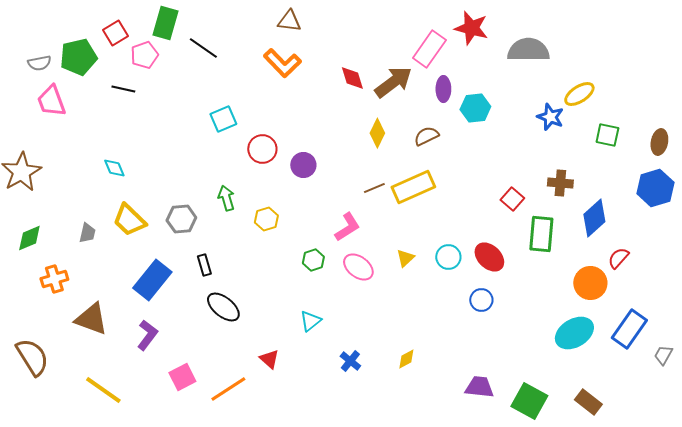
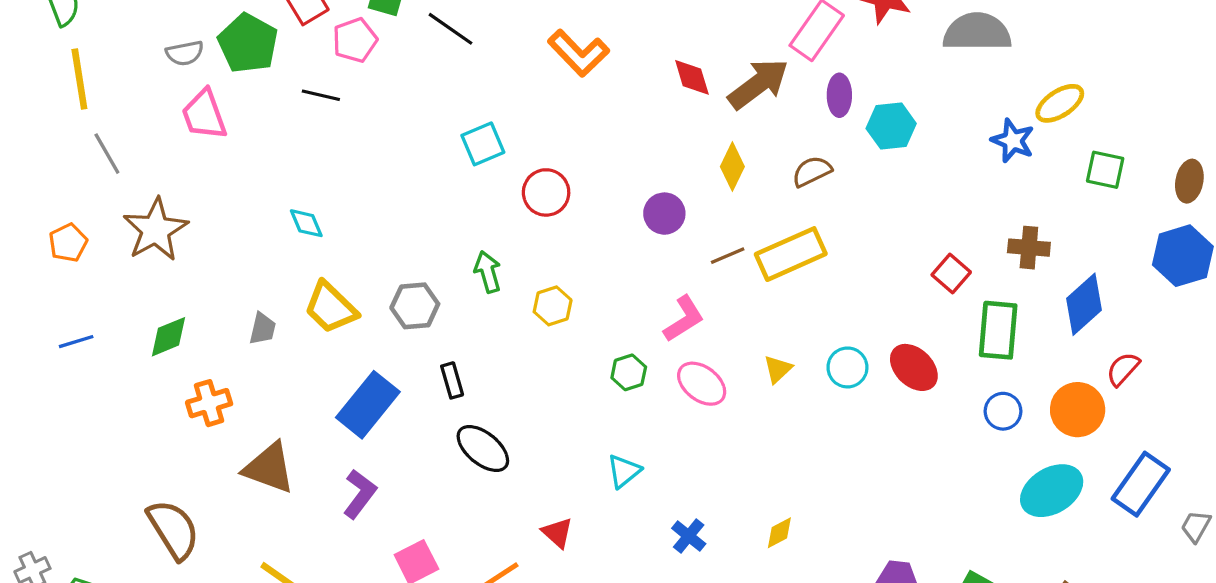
green pentagon: (78, 57) -> (248, 43), turned -30
purple circle: (303, 165) -> (664, 214), moved
blue circle: (481, 300) -> (1003, 411), moved

